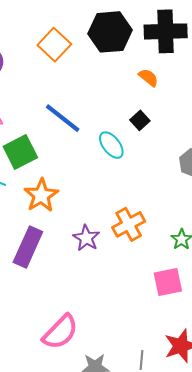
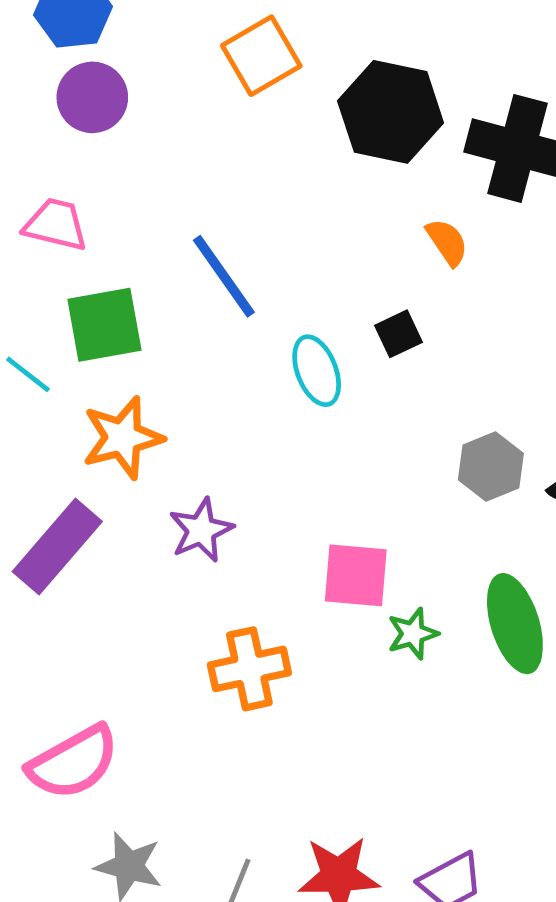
orange square: (54, 45) -> (261, 56), moved
orange cross: (129, 224) -> (249, 669), moved
purple star: (86, 238) -> (201, 530), moved
pink square: (168, 282) -> (356, 575), moved

